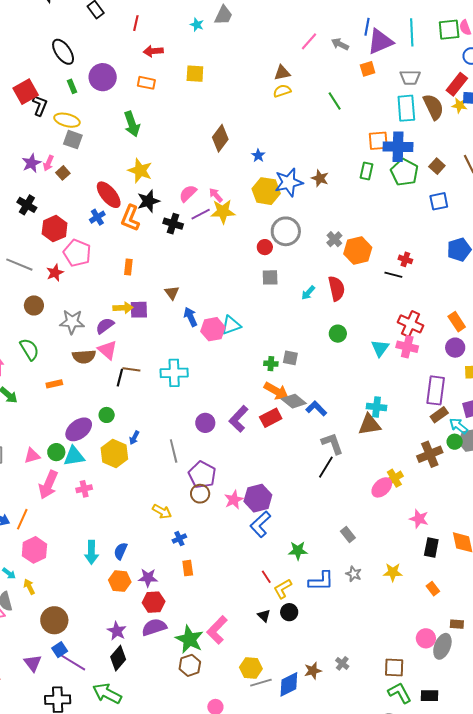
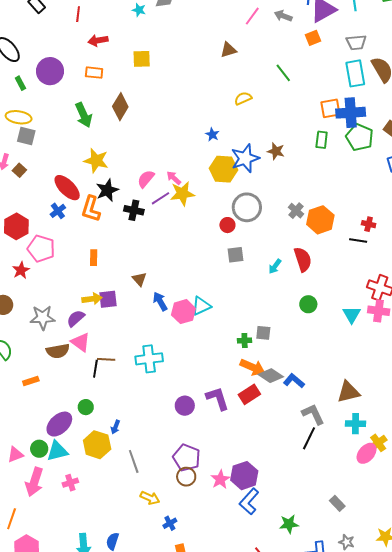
yellow semicircle: (282, 91) -> (243, 98), moved
brown diamond: (220, 138) -> (120, 107), moved
cyan cross: (377, 407) -> (355, 424), moved
purple L-shape: (239, 419) -> (218, 398), turned 124
gray line: (174, 451) -> (134, 461), moved

